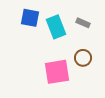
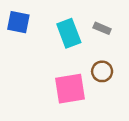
blue square: (30, 18) -> (18, 22), moved

